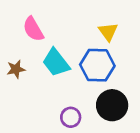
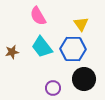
pink semicircle: (33, 29) -> (38, 16), moved

